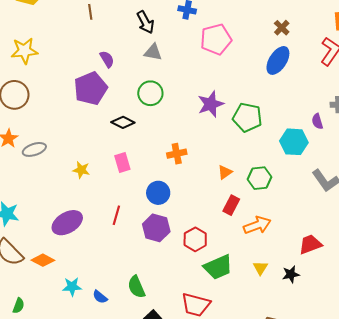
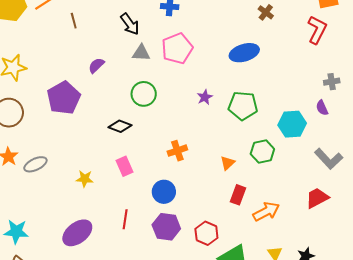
pink pentagon: (216, 39) -> (177, 48), moved
purple semicircle: (107, 59) -> (96, 65), turned -96
blue ellipse: (278, 60) -> (244, 53), moved, turned 48
purple pentagon: (91, 88) -> (64, 98), moved
purple star: (211, 104) -> (205, 97), size x0.6
purple semicircle: (317, 121) -> (322, 108), moved
green hexagon: (259, 178) -> (262, 152), moved
red trapezoid: (310, 244) -> (317, 198), moved

